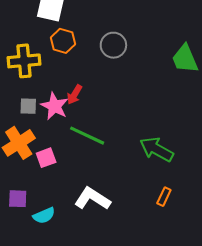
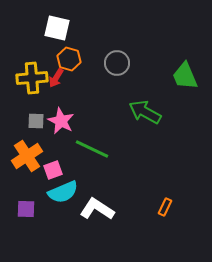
red arrow: (74, 95) -> (56, 78), moved
green arrow: (157, 149) -> (145, 112), moved
cyan semicircle: (44, 216) -> (63, 192), moved, size x1.4

